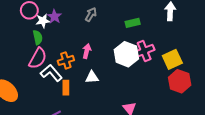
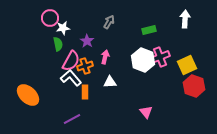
purple star: (54, 17) -> (87, 41), moved
pink semicircle: (38, 58) -> (71, 61), moved

